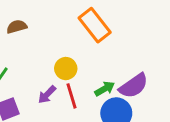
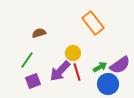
brown semicircle: (17, 27) -> (39, 33), moved
purple arrow: (47, 94) -> (60, 71), size x1.6

